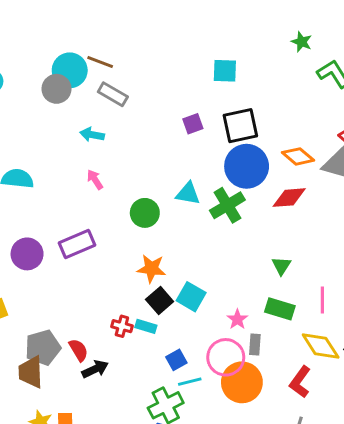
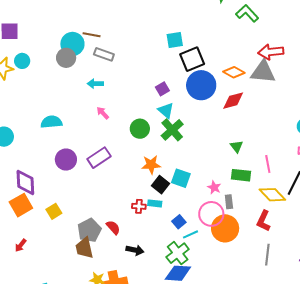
cyan square: (225, 71) -> (175, 40), moved
purple square: (193, 124) -> (162, 89), moved
cyan triangle: (188, 194) -> (166, 111), turned 42
green cross: (227, 205) -> (172, 130), moved
purple circle: (27, 254) -> (66, 160), moved
black arrow: (95, 369) -> (135, 250), moved, turned 48

